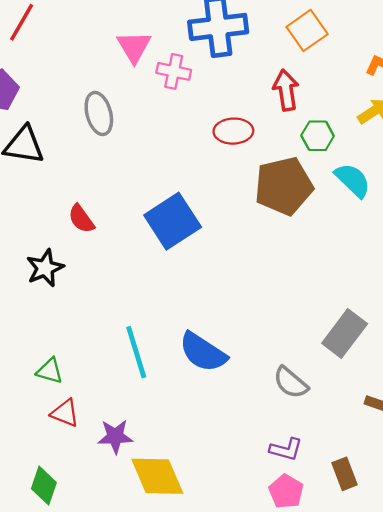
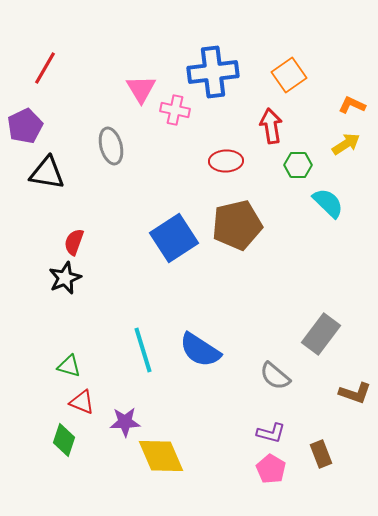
brown pentagon: (284, 186) -> (237, 225), moved
red semicircle: (81, 219) -> (74, 242), moved, turned 56
green diamond: (44, 486) -> (64, 440), moved

